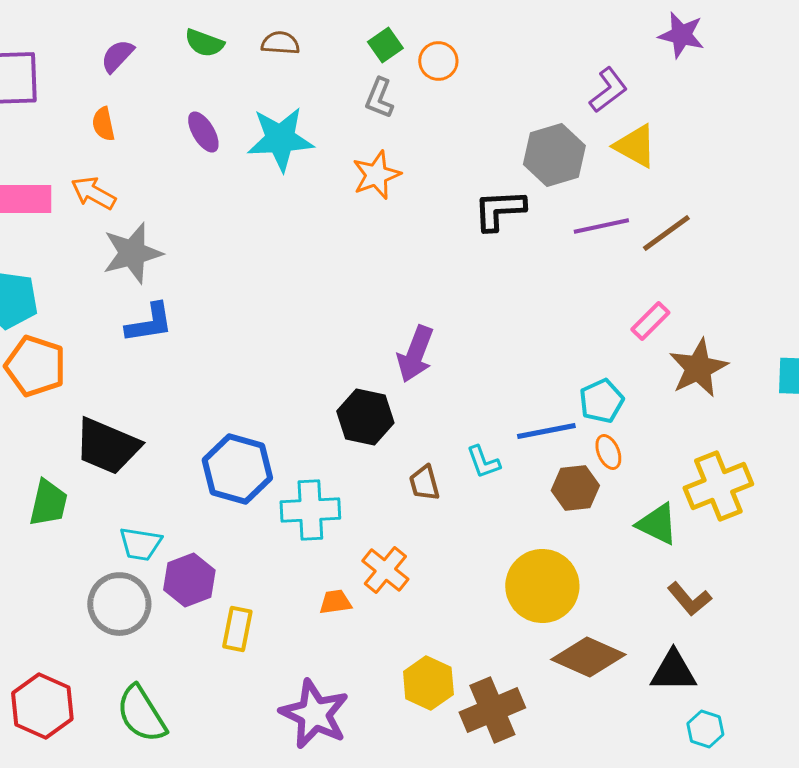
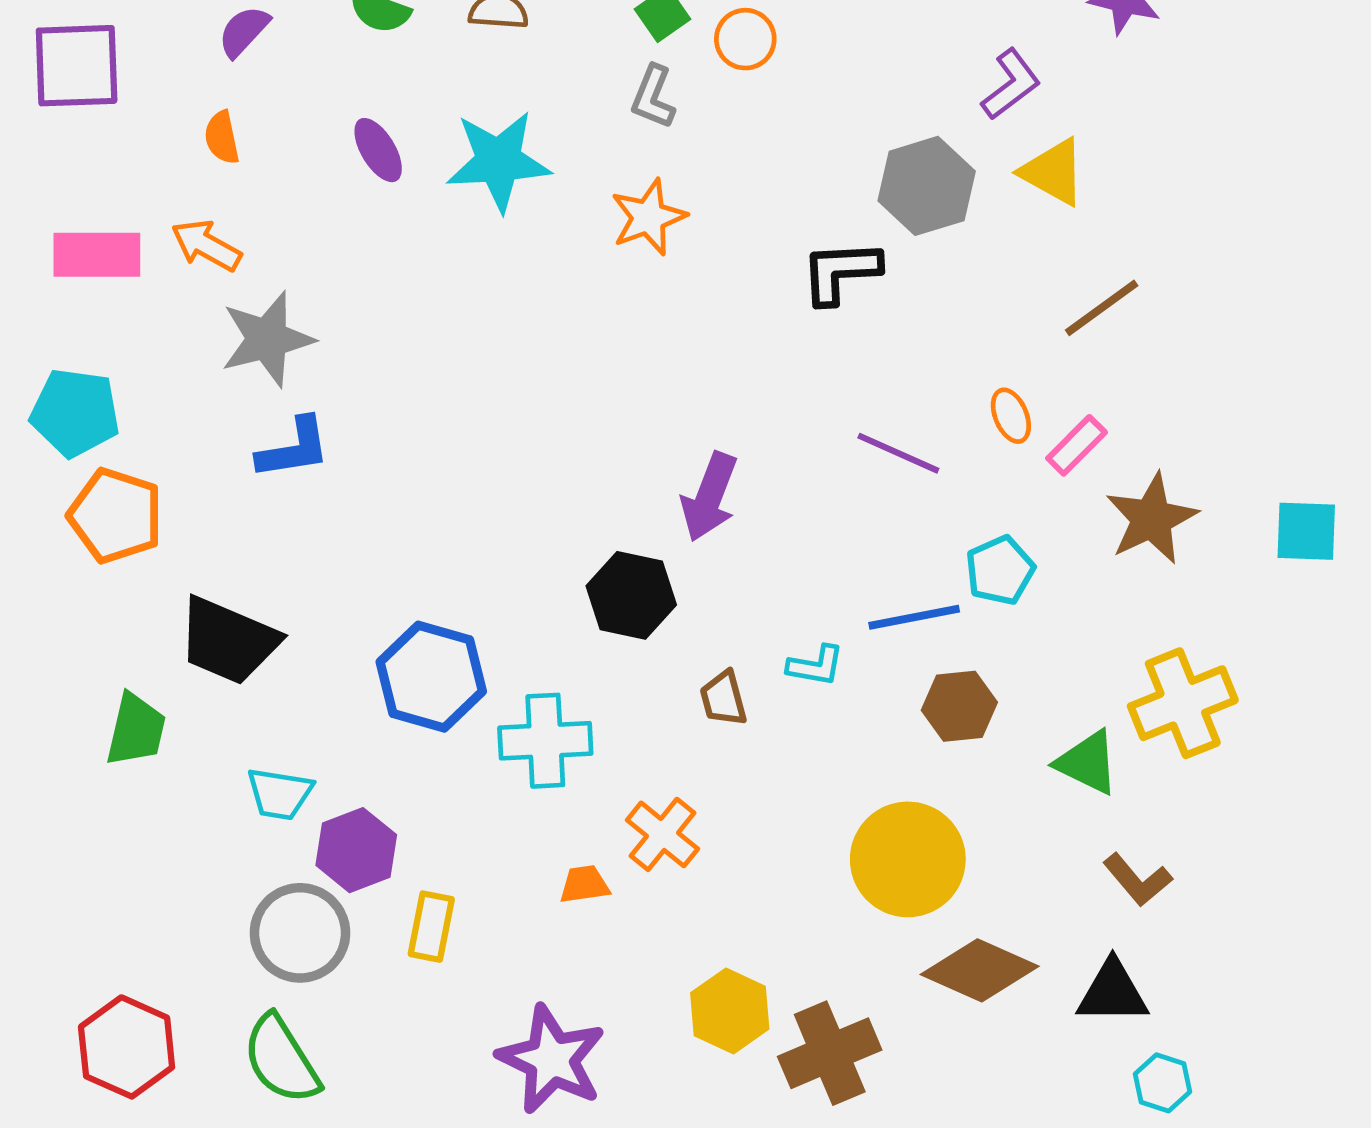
purple line: (601, 226) -> (898, 453), moved, turned 36
orange ellipse: (608, 452) -> (1011, 416), moved
cyan L-shape: (483, 462) -> (816, 666), turned -60
gray circle: (119, 604) -> (300, 933), moved

